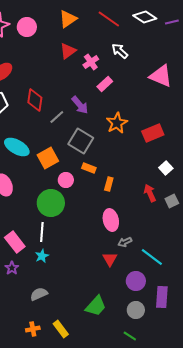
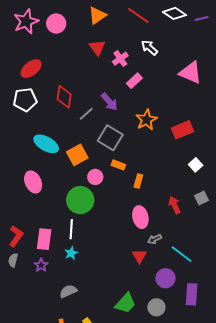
red triangle: (68, 51) -> (97, 48), turned -30
red arrow: (150, 193) -> (175, 205), moved
pink rectangle: (15, 242) -> (44, 239), turned 45
gray circle: (136, 310) -> (156, 307), moved

